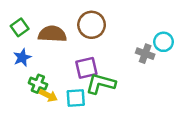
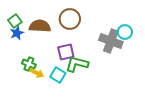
gray cross: (145, 54) -> (111, 41), size x1.6
blue star: (22, 57) -> (17, 33), moved
cyan square: (76, 98) -> (58, 75), turned 35

